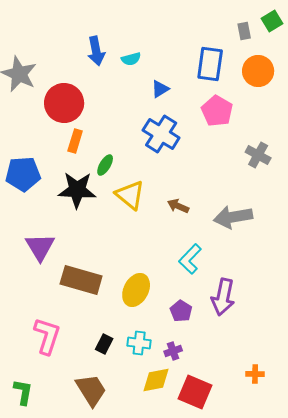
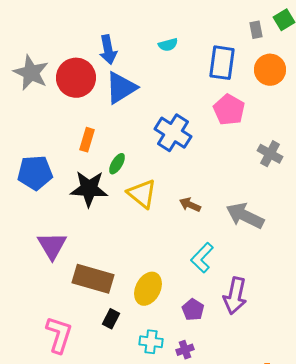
cyan semicircle: (131, 59) -> (168, 45), moved
blue triangle: (160, 89) -> (121, 88), moved, size x1.8
red circle: (64, 103) -> (76, 78), moved
gray arrow: (233, 217) -> (245, 216), turned 36
black rectangle: (104, 344) -> (111, 319), moved

